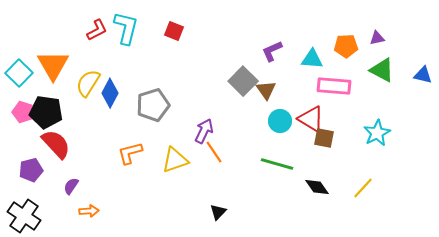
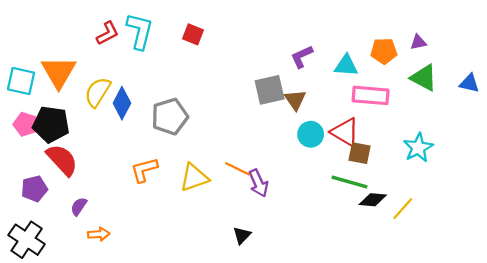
cyan square: (19, 73) -> (21, 81), turned -32
gray square: (243, 81) -> (270, 90), turned 32
purple arrow: (204, 131) -> (258, 183), moved, turned 130
orange line: (214, 152) -> (237, 169), turned -30
green line: (277, 164) -> (349, 182), moved
black diamond: (317, 187) -> (373, 200), moved, turned -50

